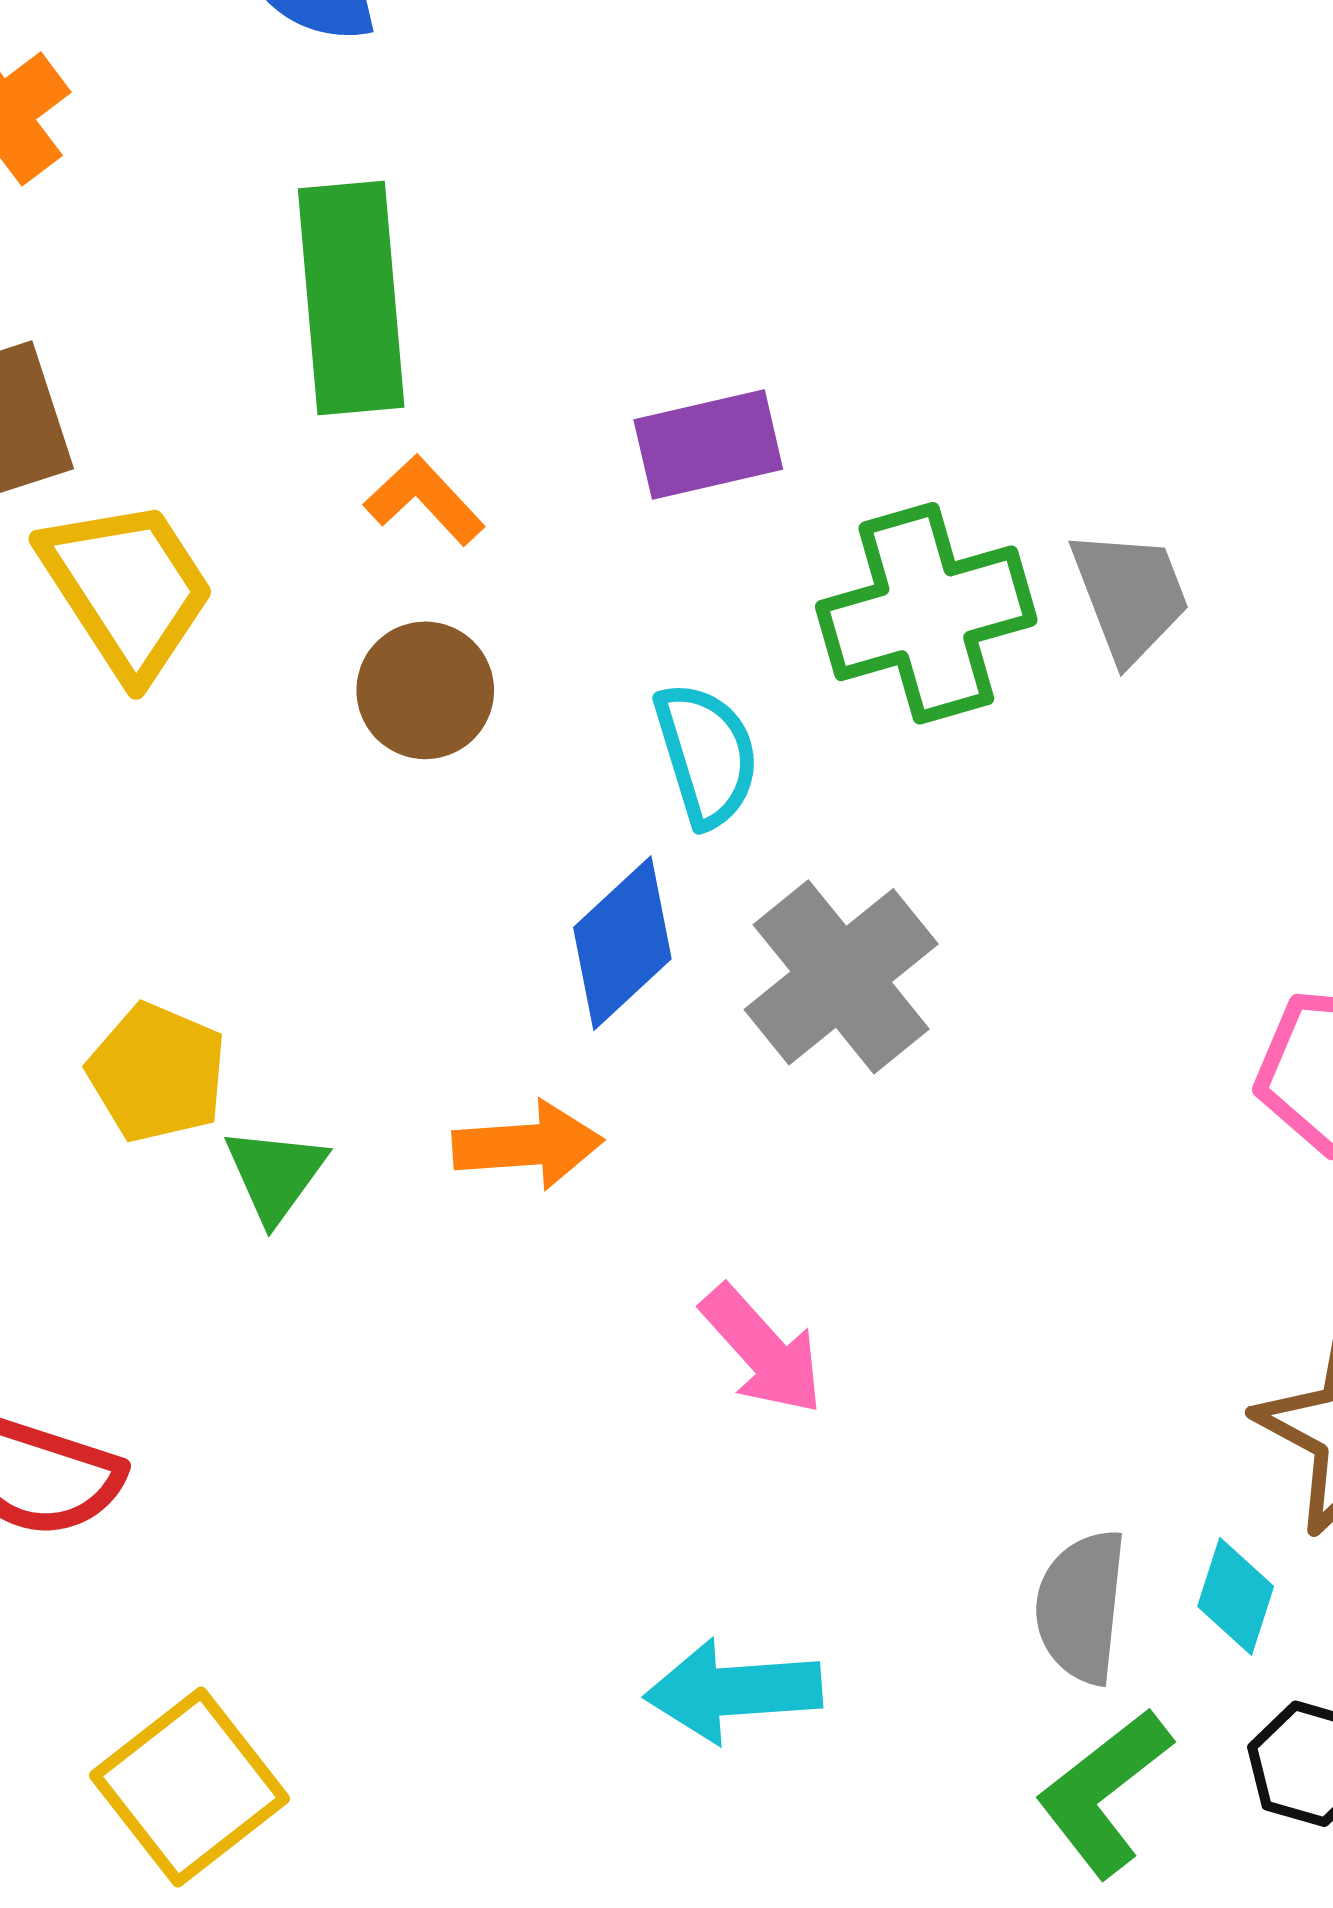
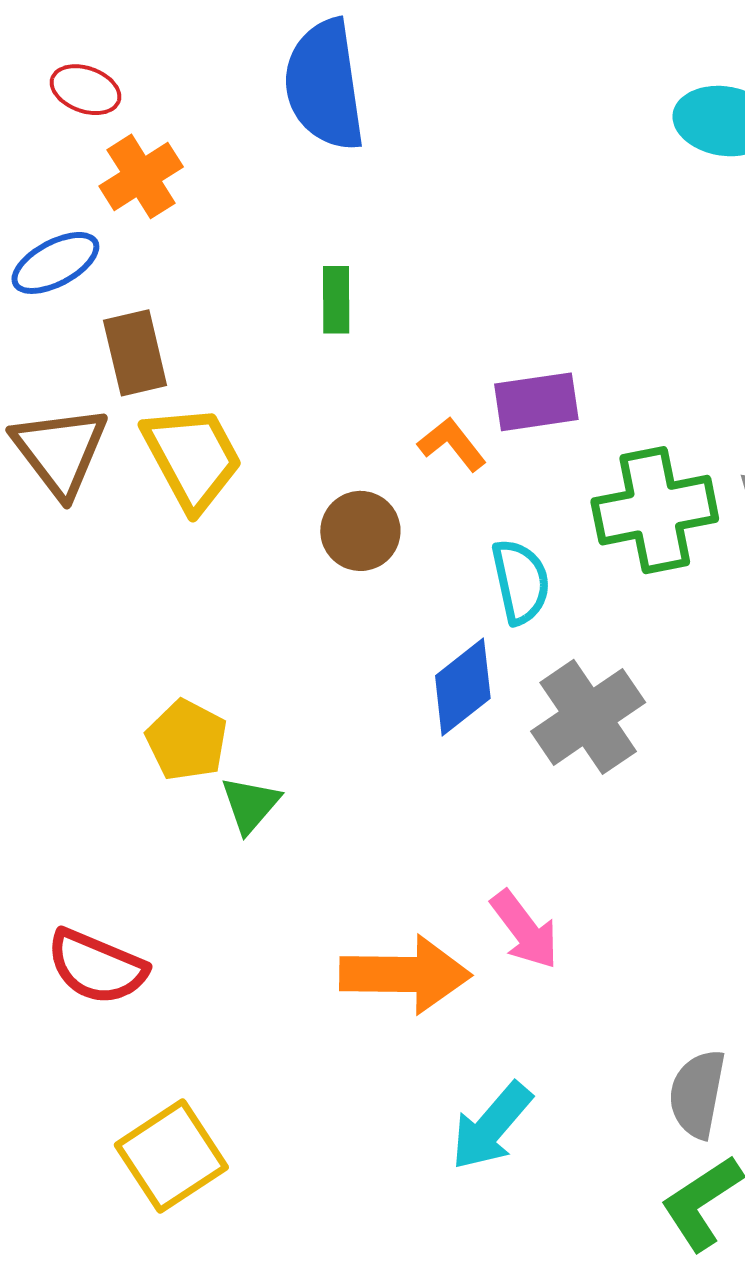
green rectangle: (351, 298) -> (336, 300), size x0.5
orange L-shape: (424, 500) -> (452, 444), moved
orange arrow: (528, 1145) -> (405, 975), moved, size x1.5
cyan arrow: (733, 1691) -> (491, 1126), turned -50

